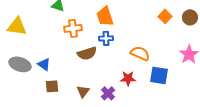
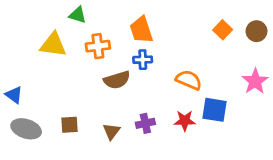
yellow triangle: (17, 26) -> (53, 45), moved
gray ellipse: (20, 64) -> (26, 129), moved
blue triangle: (44, 64) -> (14, 95), moved
red star: (128, 78) -> (185, 121), moved
purple cross: (108, 93) -> (145, 123), moved, turned 32

